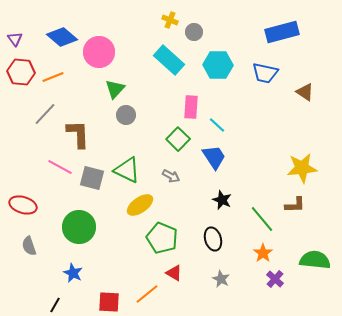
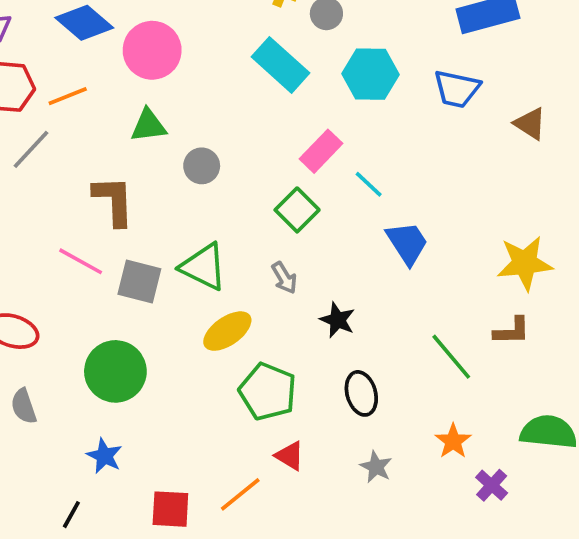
green triangle: (115, 89) -> (148, 125), moved, turned 40
pink rectangle: (191, 107) -> (321, 151), turned 40
gray line: (45, 114) -> (31, 149), moved
blue trapezoid: (214, 157) -> (407, 243), moved
gray arrow: (171, 176) -> (284, 278), turned 30
black star: (222, 200) -> (337, 320), moved
orange star: (263, 253) -> (453, 441), moved
purple cross: (275, 279) -> (492, 485), moved

